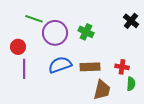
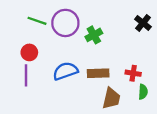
green cross: (86, 32) -> (94, 35), turned 35
purple circle: (55, 33) -> (65, 23), moved
red circle: (18, 47) -> (29, 52), moved

